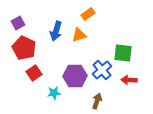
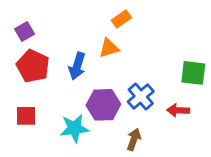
blue arrow: (56, 31) -> (77, 66), moved
green square: (123, 53) -> (193, 73), moved
red square: (34, 73) -> (26, 116), moved, turned 35
cyan star: (54, 93) -> (74, 128), size x1.5

